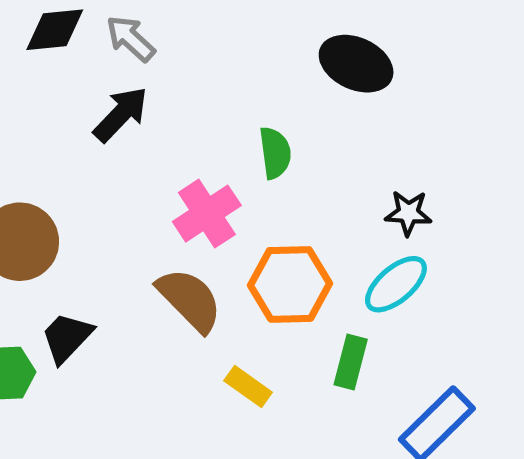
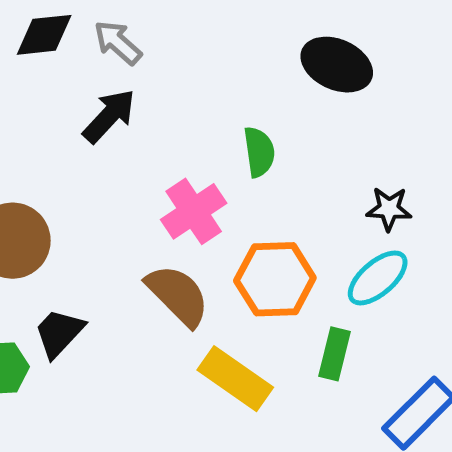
yellow rectangle: (248, 386) -> (235, 379), size x1.6

